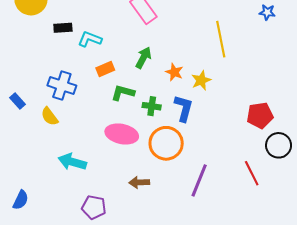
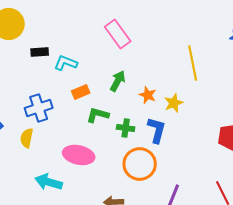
blue cross: (62, 86) -> (39, 108), turned -36
yellow semicircle: (50, 116) -> (27, 138), turned 48
pink ellipse: (122, 134) -> (79, 155), moved

